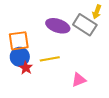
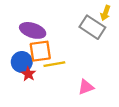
purple ellipse: (58, 26) -> (33, 30), moved
orange square: (19, 41) -> (40, 51), moved

